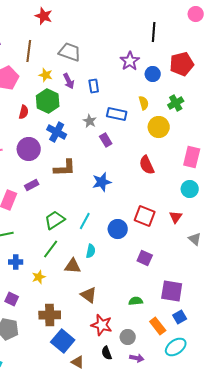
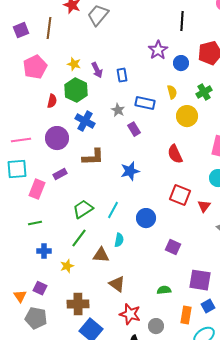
brown line: (29, 51) -> (49, 28), moved
gray trapezoid: (70, 52) -> (98, 15), moved, turned -70
red square: (145, 216) -> (180, 195), moved
orange rectangle: (158, 326) -> (186, 315), turned 48

